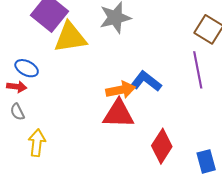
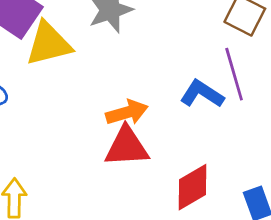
blue L-shape: (146, 81) -> (202, 94), moved
red diamond: (162, 146) -> (193, 187), turned 32

